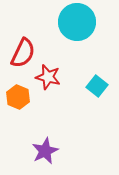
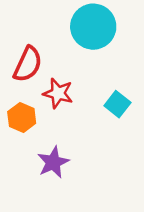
purple star: (45, 151) -> (53, 162), moved

